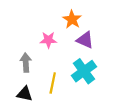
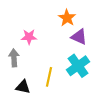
pink star: (48, 40) -> (29, 37), moved
gray arrow: (26, 63) -> (14, 58), moved

